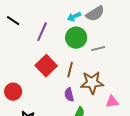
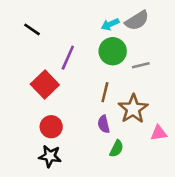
purple line: (42, 32) -> (68, 58), moved
red square: (46, 66) -> (45, 84), moved
brown star: (92, 83) -> (133, 109), turned -30
red circle: (13, 92) -> (51, 127), moved

